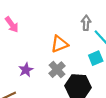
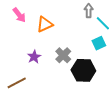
orange triangle: (59, 44) -> (45, 24), moved

